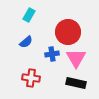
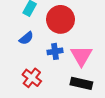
red circle: (68, 32) -> (60, 19), moved
red cross: (31, 78) -> (32, 78), turned 30

